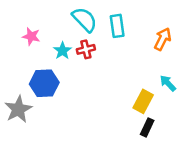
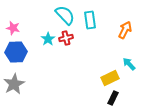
pink star: (31, 36) -> (13, 28), moved
blue hexagon: (44, 83) -> (16, 52), moved
yellow rectangle: (143, 101) -> (110, 78), turned 36

